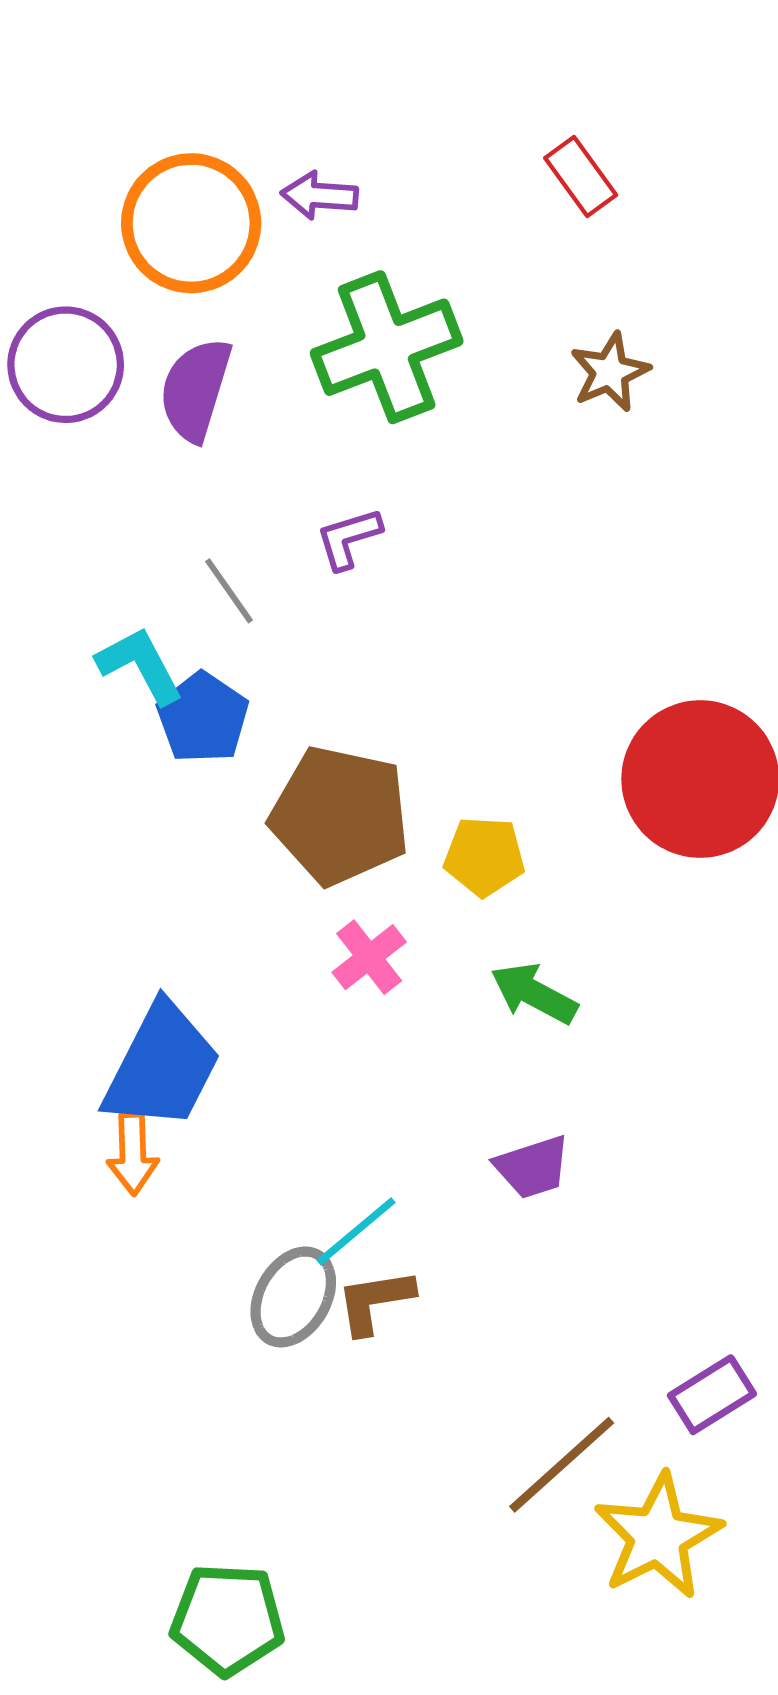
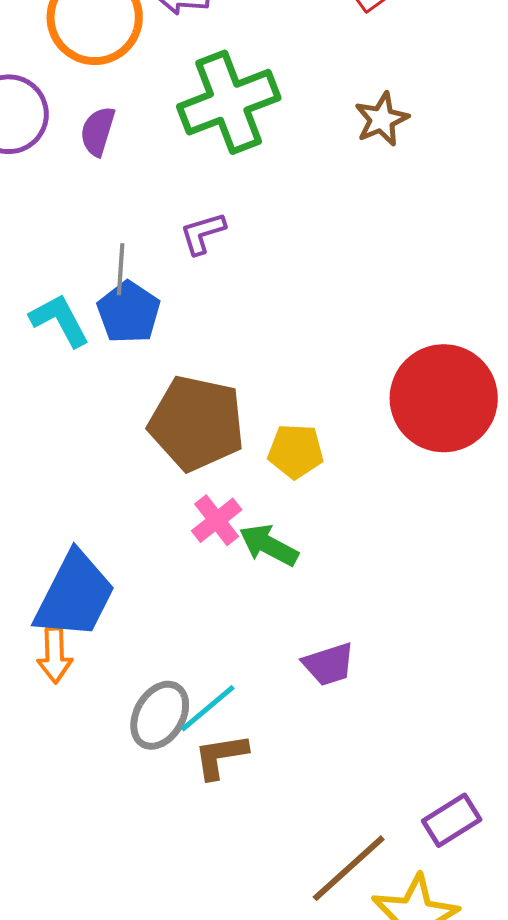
purple semicircle: (195, 390) -> (98, 131), size x0.7
gray line: (229, 591) -> (121, 269), turned 39
blue pentagon: (203, 718) -> (129, 312), moved
green arrow: (534, 994) -> (269, 545), moved
gray ellipse: (293, 1297) -> (160, 715), moved

